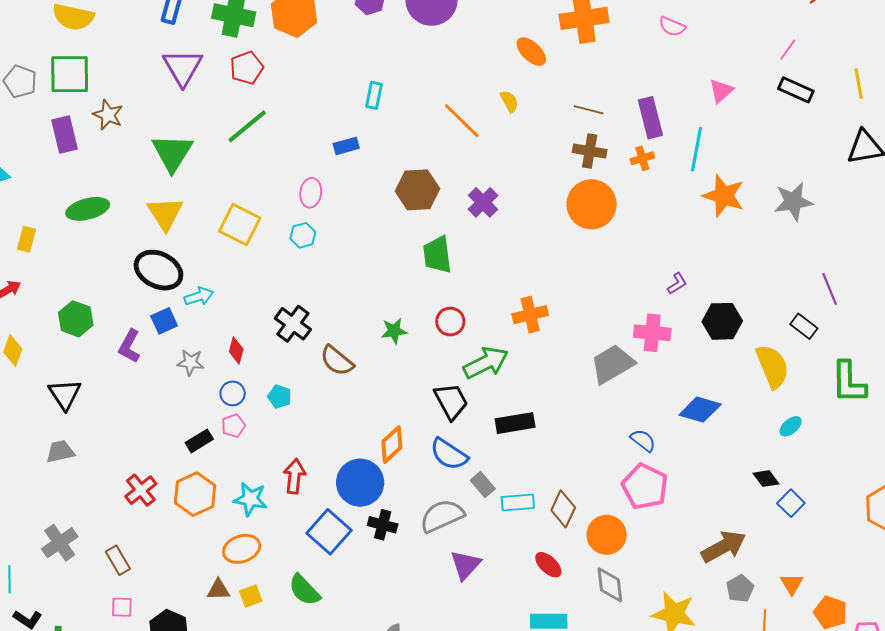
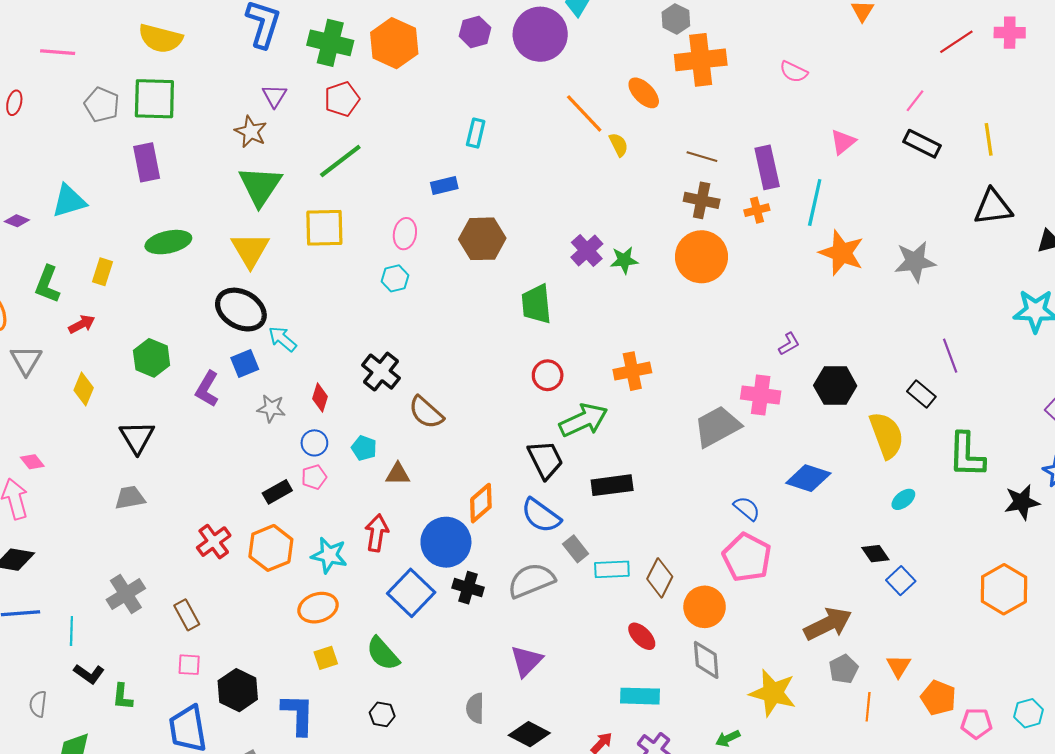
purple triangle: (183, 67) -> (274, 96), size x0.6
brown star: (108, 115) -> (251, 132), moved
orange line: (462, 121) -> (584, 113), moved
brown hexagon: (417, 190) -> (482, 239), moved
yellow square: (240, 225) -> (324, 228), moved, turned -30
cyan arrow: (199, 296) -> (283, 339), turned -124
green star: (394, 331) -> (624, 260), moved
purple triangle: (465, 565) -> (526, 661), moved
brown triangle: (218, 590) -> (398, 474), moved

